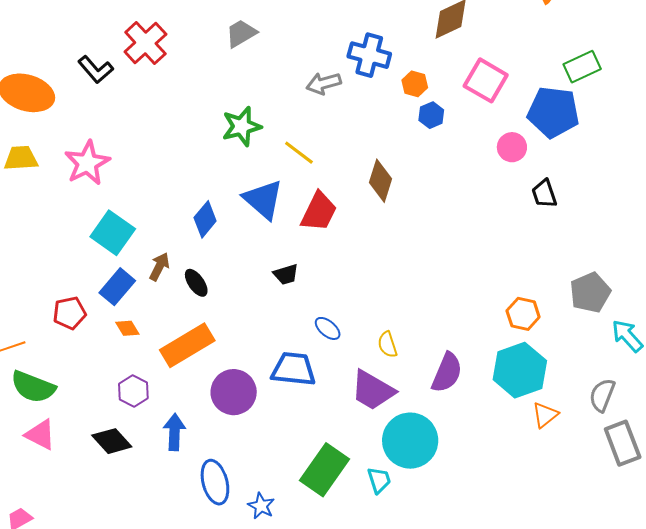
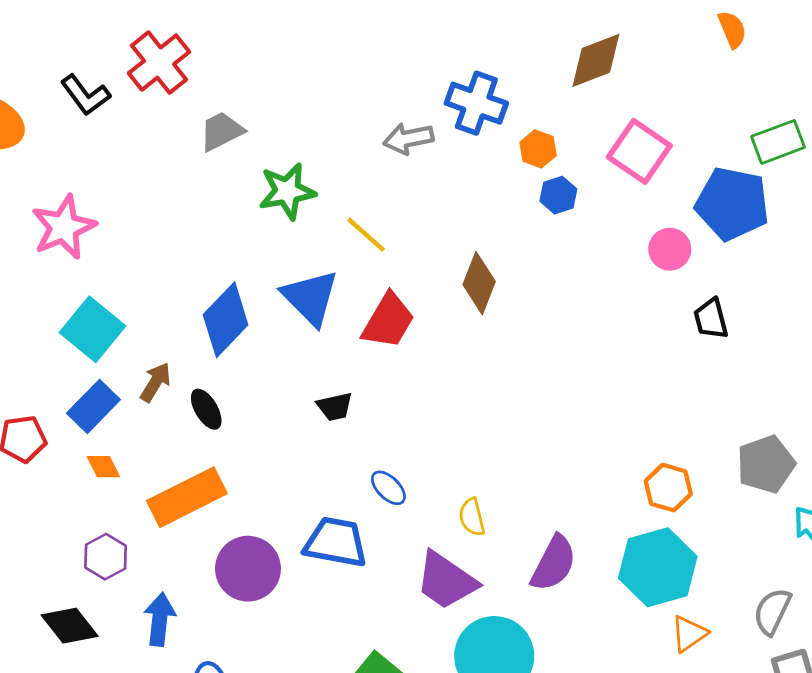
gray trapezoid: (241, 33) -> (222, 131), moved
blue diamond: (205, 219) -> (226, 320), size x1.4

